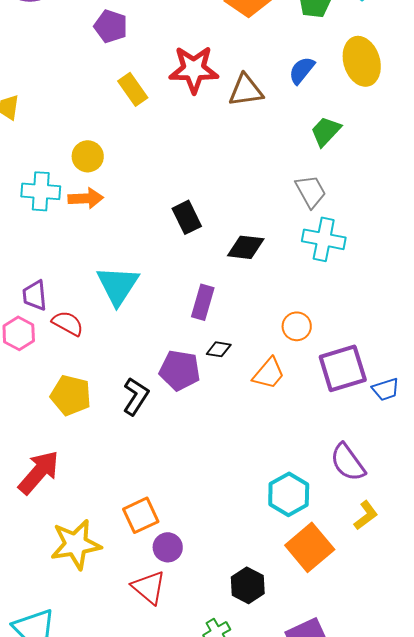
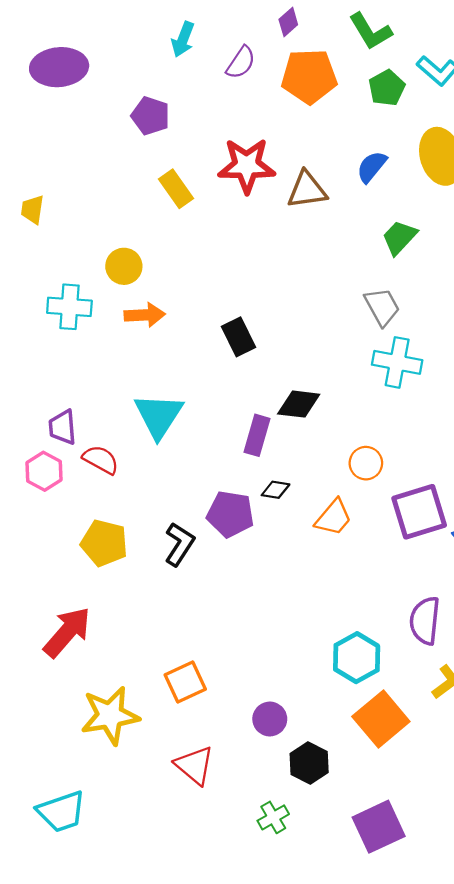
orange arrow: (86, 198) -> (145, 315), moved
black diamond: (246, 247) -> (299, 404), moved
purple semicircle: (348, 462) -> (425, 621), turned 42
purple circle: (168, 547) -> (270, 719), moved

